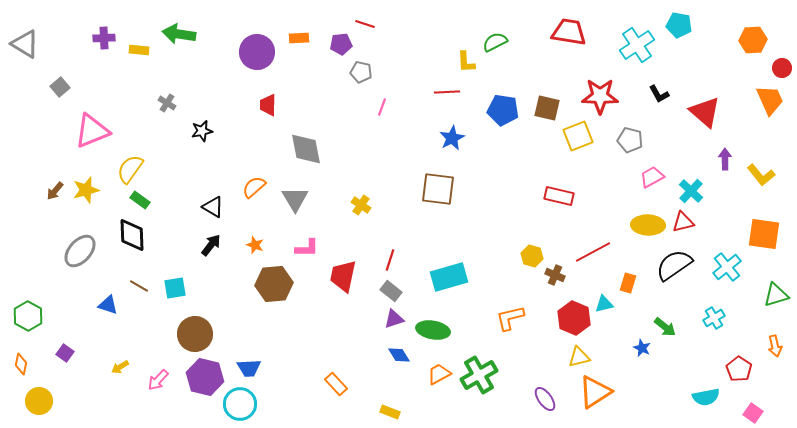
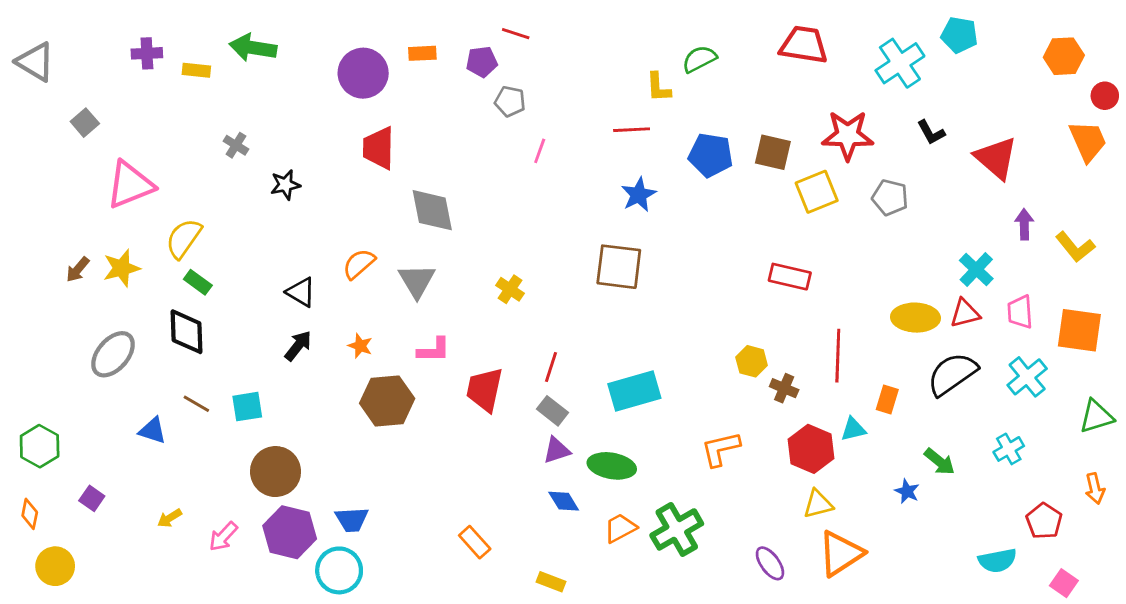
red trapezoid: (268, 105) -> (379, 148), size x1.4
pink trapezoid: (652, 177) -> (1020, 312), moved, turned -65
red line: (593, 252) -> (838, 356), turned -60

